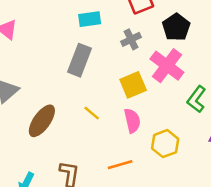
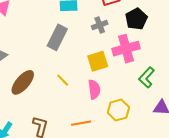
pink cross: (167, 66) -> (126, 49), turned 32

